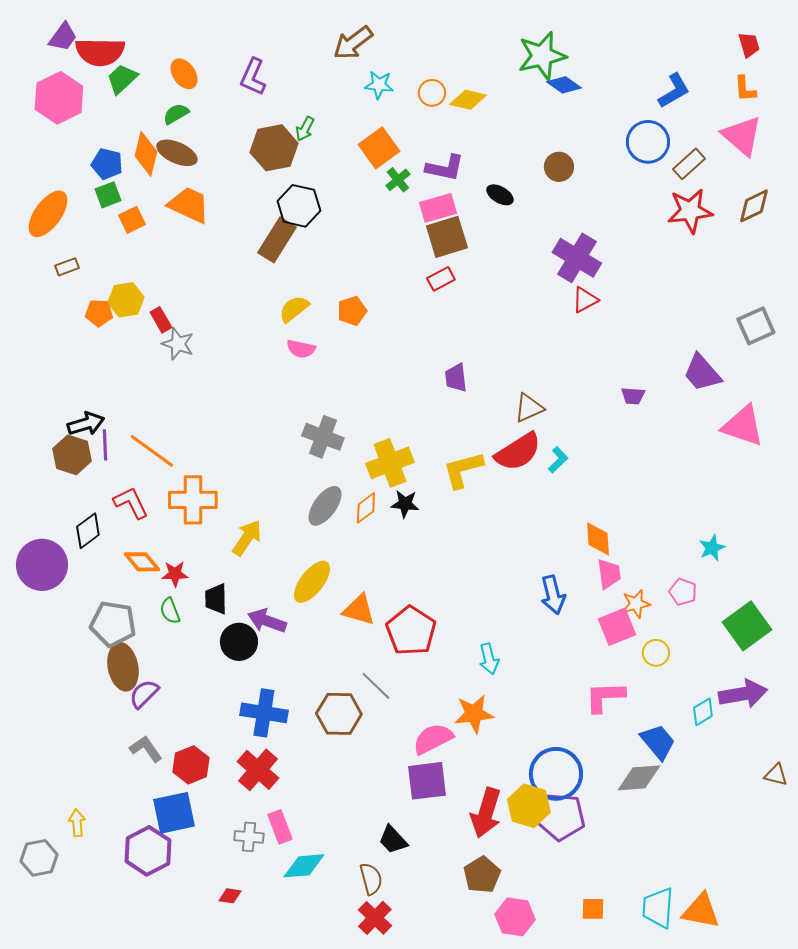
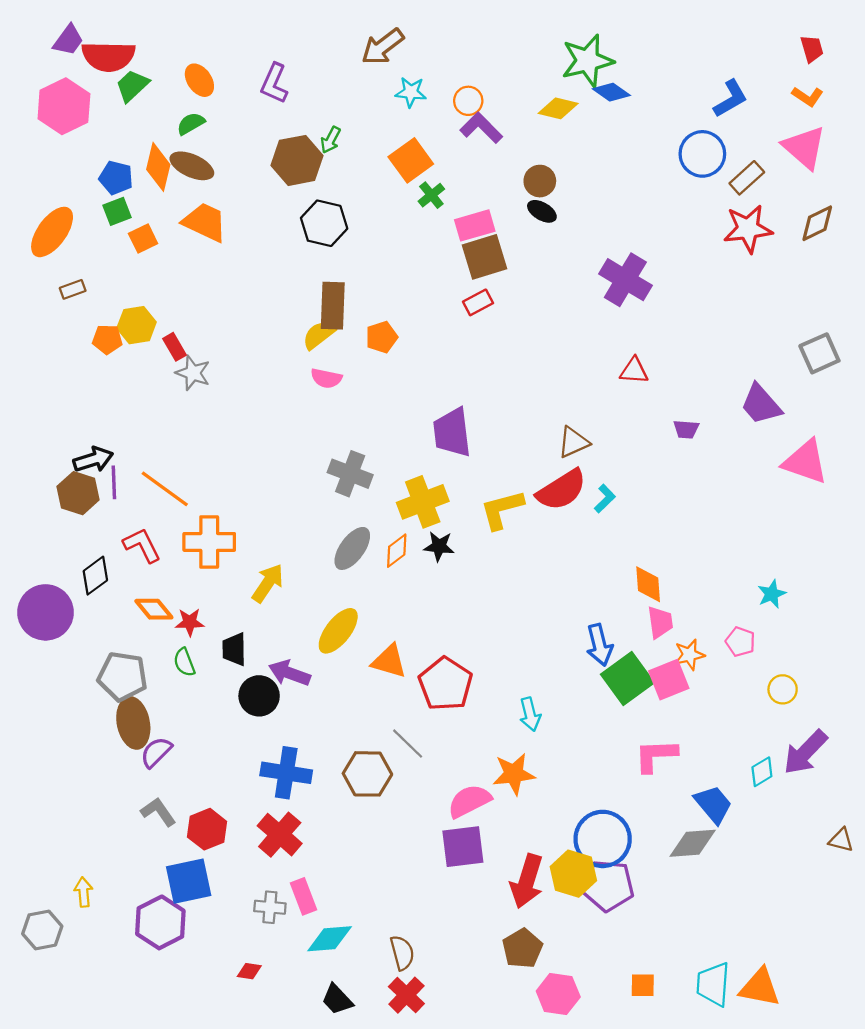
orange L-shape: (745, 89) -> (808, 96), turned -52
yellow diamond: (468, 100) -> (558, 108), moved
brown circle: (559, 167) -> (540, 181), moved
purple L-shape: (445, 168) -> (481, 128), moved, turned -147
brown rectangle: (277, 240) -> (333, 306), moved, turned -30
red triangle: (585, 300) -> (634, 371), moved, turned 32
purple trapezoid: (456, 378) -> (452, 432), moved, size x1.6
green square: (747, 626) -> (628, 679), moved
yellow circle: (656, 653) -> (783, 689), moved
purple arrow: (743, 694) -> (805, 752), turned 144
black trapezoid: (393, 840) -> (337, 999), moved

